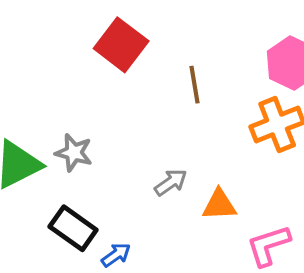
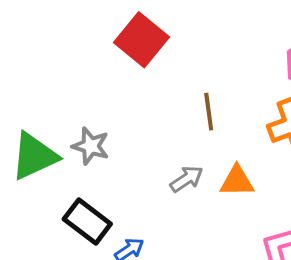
brown line: (195, 85) -> (209, 112), moved
orange triangle: (219, 205) -> (237, 181), moved

